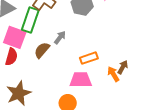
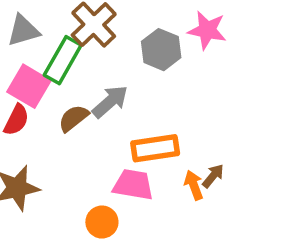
gray arrow: (60, 37) -> (110, 102), size x1.5
orange rectangle: (89, 58) -> (155, 148), size x1.4

